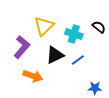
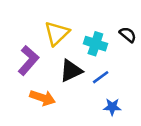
blue star: (95, 88) -> (112, 107), moved

